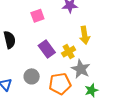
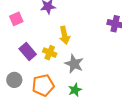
yellow cross: (69, 52) -> (50, 53), turned -32
gray star: (81, 69) -> (74, 64), moved

